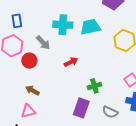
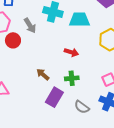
red arrow: (71, 62) -> (71, 52), moved, turned 32
brown arrow: (32, 90) -> (43, 74), moved

